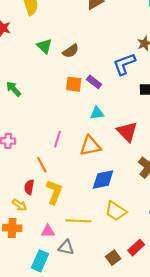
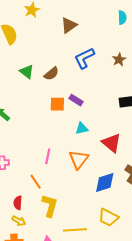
blue L-shape: (124, 64) -> (84, 58), moved
orange triangle: (90, 146) -> (79, 159), turned -35
blue diamond: (103, 179) -> (105, 182), moved
red semicircle: (29, 187) -> (18, 203), moved

